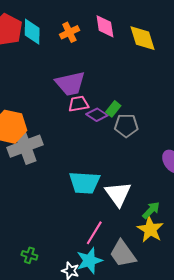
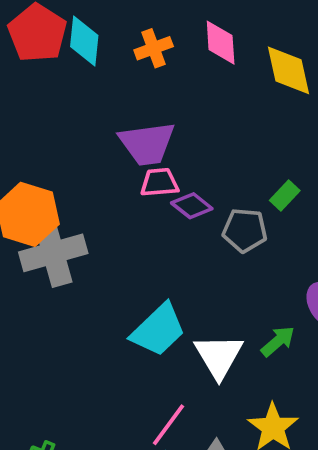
green rectangle: (113, 109) -> (285, 196), moved
cyan trapezoid: (85, 183) -> (158, 330), turned -52
green arrow: (151, 210) -> (278, 341), moved

